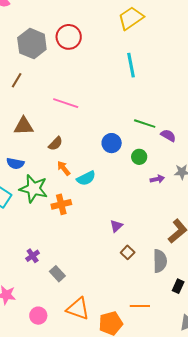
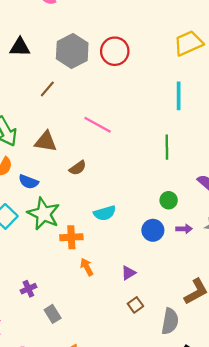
green line: (145, 124) -> (167, 147), moved, turned 60
blue circle: (112, 143) -> (153, 230), moved
orange arrow: (64, 168) -> (87, 267), moved

